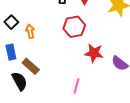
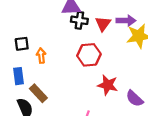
black square: (11, 22) -> (22, 44), turned 32

